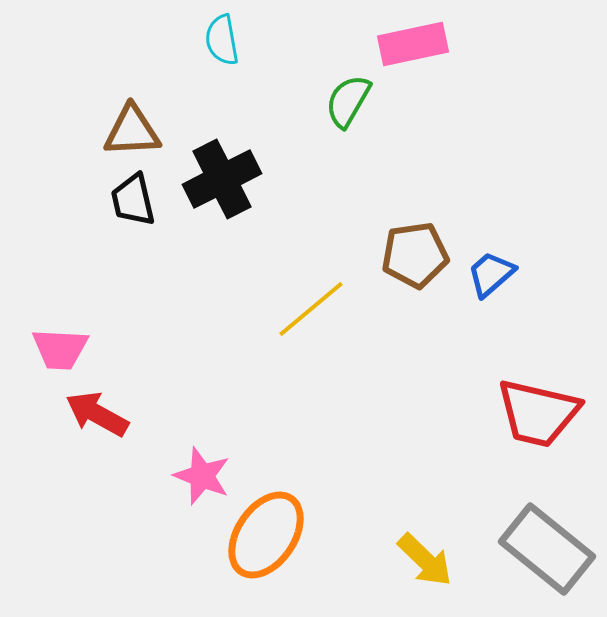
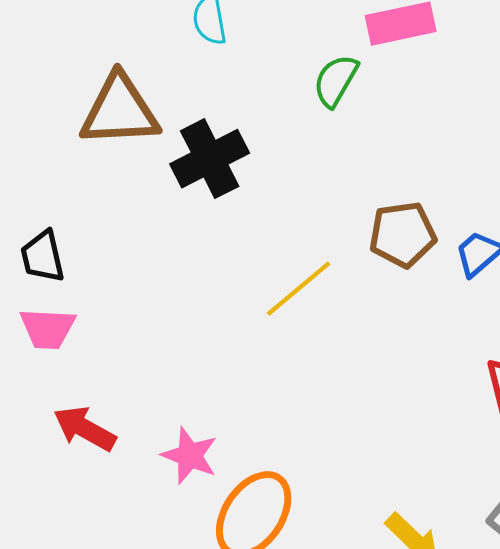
brown triangle: (132, 131) -> (120, 111), size x1.4
black trapezoid: (133, 200) -> (43, 257), moved
red arrow: (97, 414) -> (85, 429), moved

